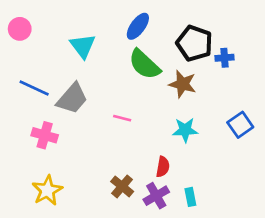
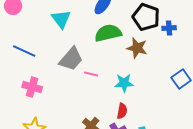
green semicircle: (144, 64) -> (108, 33), turned 124
gray trapezoid: (72, 98) -> (71, 59), moved
cyan star: (185, 130) -> (124, 83), moved

